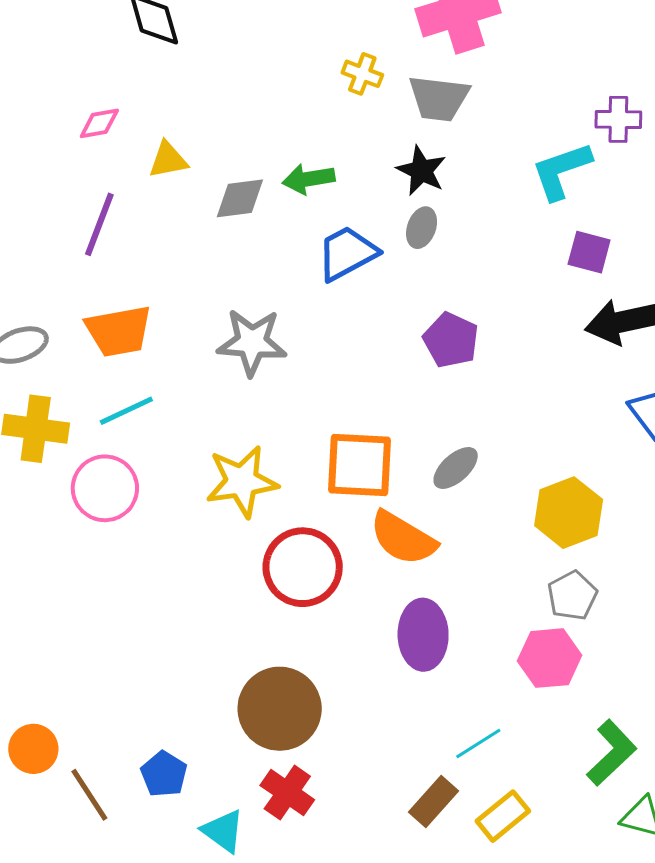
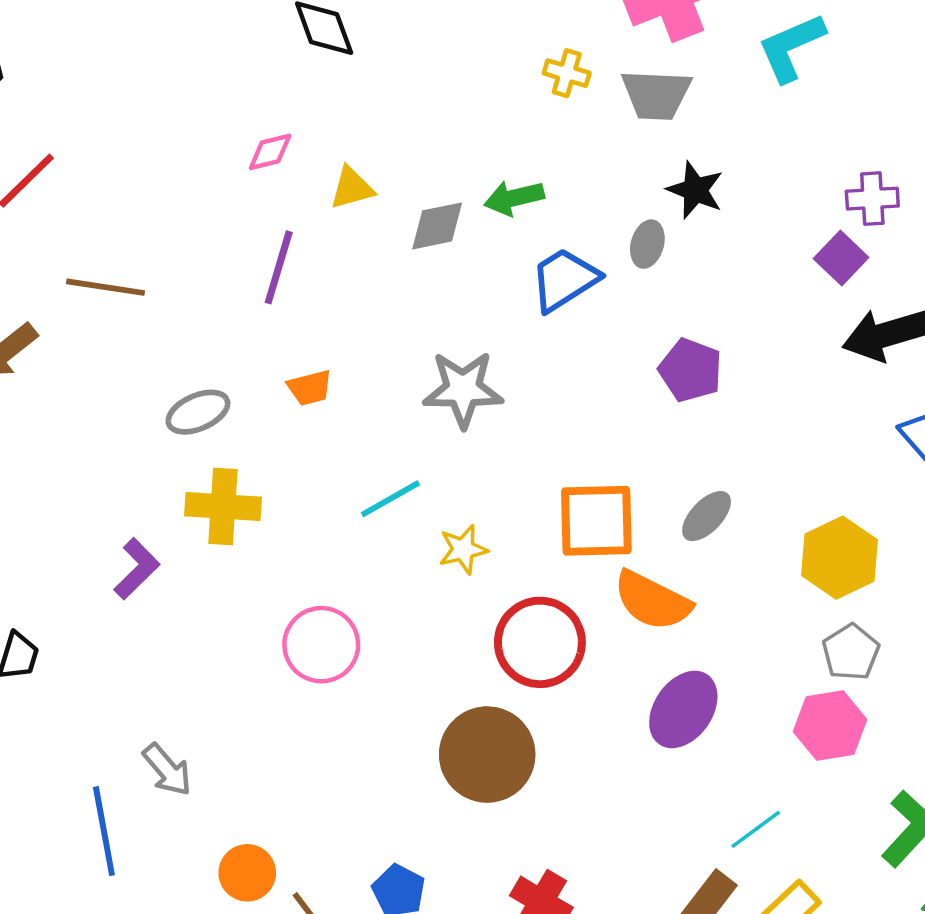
purple cross: (618, 119) -> (872, 199), moved
black star: (421, 171) -> (695, 190), moved
cyan L-shape: (561, 171) -> (791, 47), moved
purple square: (589, 252) -> (841, 258), turned 33
orange trapezoid: (119, 331) -> (310, 388), size x0.6
cyan line: (126, 411) -> (390, 499), moved
yellow star: (242, 481) -> (463, 549), size x0.6
pink circle: (105, 488) -> (321, 645), moved
purple ellipse: (423, 635) -> (683, 709), turned 40
brown circle: (280, 709) -> (487, 755), moved

